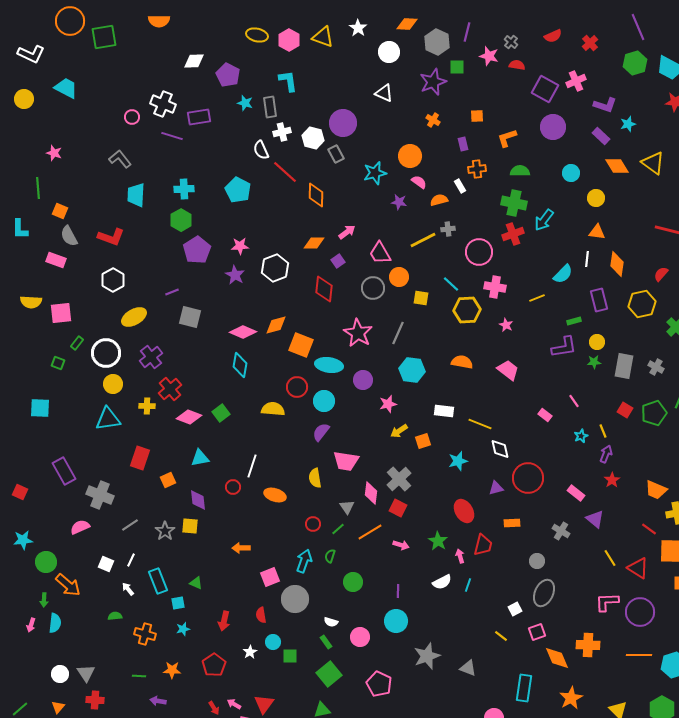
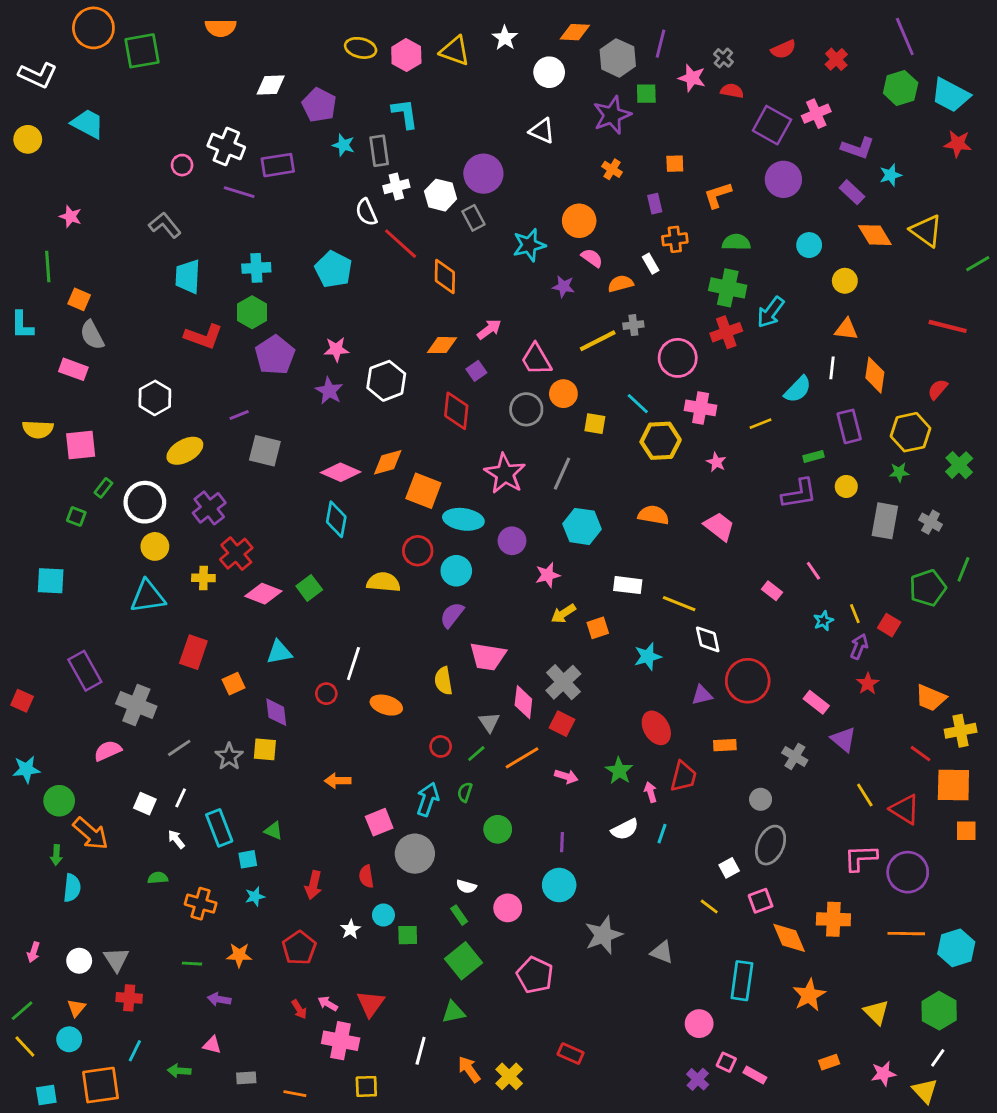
red L-shape: (111, 237) -> (203, 336), moved
green star: (594, 362) -> (899, 472), moved
red square: (625, 410) -> (889, 625), moved
pink arrow: (31, 625) -> (33, 952), moved

